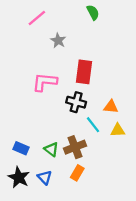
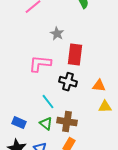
gray star: (58, 40) -> (57, 34), moved
cyan line: (93, 125) -> (48, 102), moved
brown cross: (75, 147) -> (67, 122), turned 30

